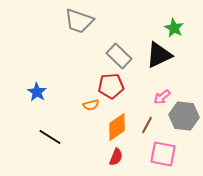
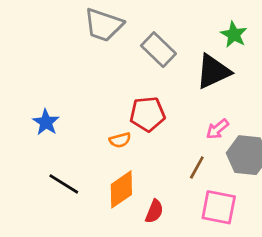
gray rectangle: (119, 56) -> (158, 50), moved
orange diamond: (117, 127) -> (121, 189), moved

